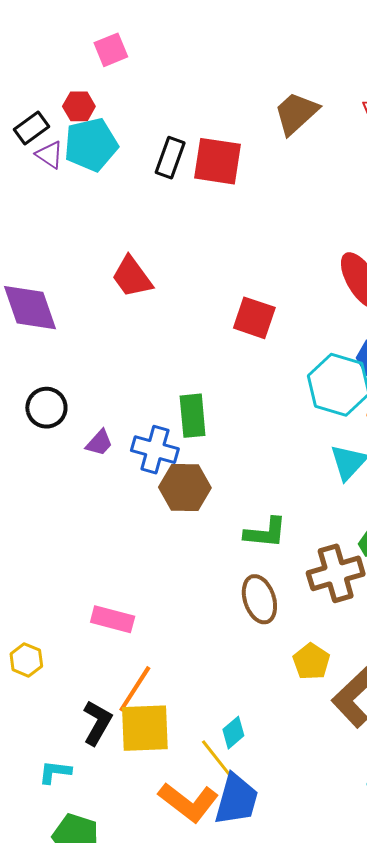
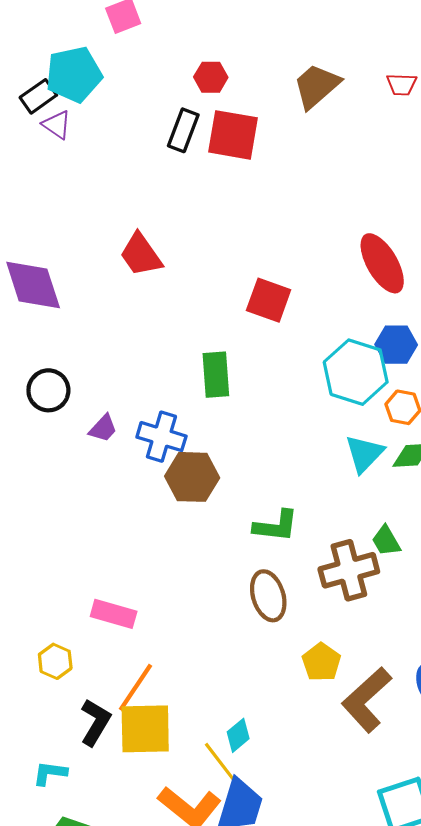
red hexagon: (79, 106) -> (211, 77), moved
cyan pentagon: (91, 145) -> (74, 74), moved
green rectangle: (193, 416) -> (216, 375), moved
yellow hexagon: (26, 660) -> (55, 661), moved

